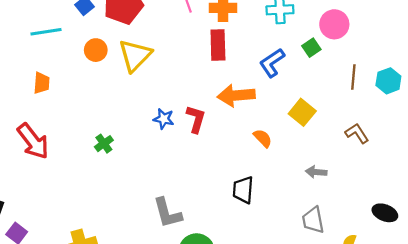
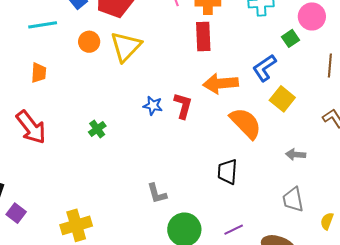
blue L-shape: (272, 63) -> (264, 68), moved
orange semicircle: (263, 138) -> (246, 123), size x1.8
gray L-shape: (167, 213) -> (157, 193), size x0.7

